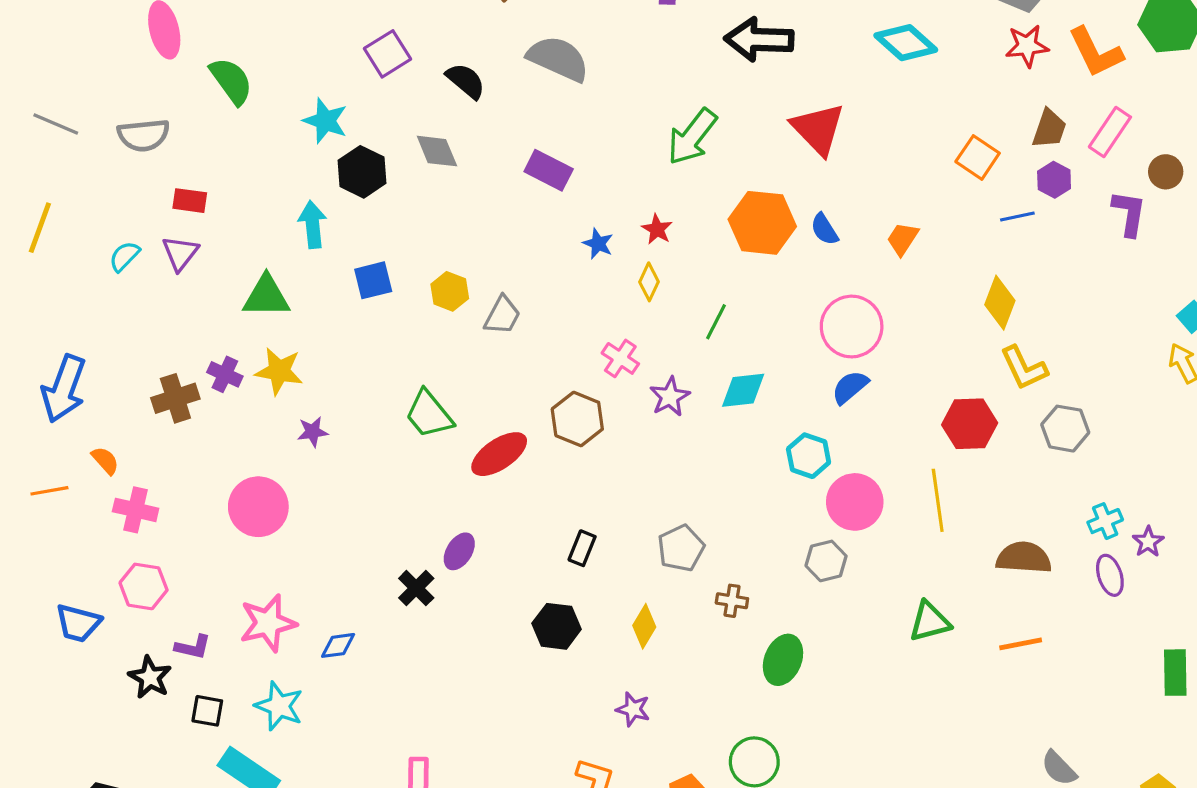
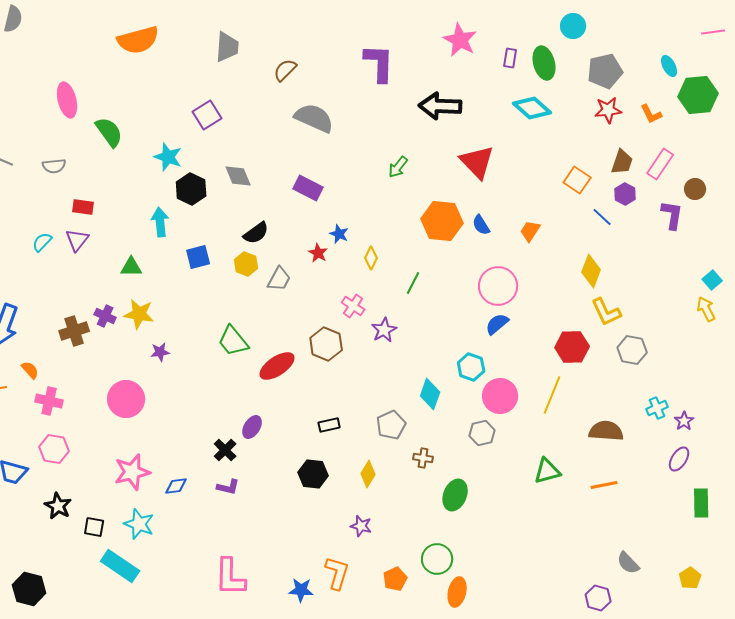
orange L-shape: (1096, 52) -> (651, 114), size x0.6
black semicircle: (466, 81) -> (256, 233), moved, turned 104
gray semicircle: (144, 135) -> (54, 166), size x0.7
green arrow: (692, 137) -> (398, 167), size x0.6
blue line: (1017, 216) -> (602, 217), turned 55
red star: (657, 229) -> (318, 253), moved
green triangle: (266, 296) -> (131, 267), size x0.7
cyan diamond: (743, 390) -> (430, 394), moved, turned -64
yellow line: (938, 500) -> (552, 395), turned 30
black rectangle: (582, 548) -> (329, 425), turned 55
purple ellipse: (1110, 575) -> (679, 459), moved, turned 50
purple L-shape: (193, 647) -> (228, 487), moved

